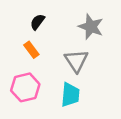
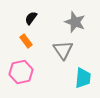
cyan trapezoid: (70, 95) -> (83, 78), moved

